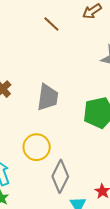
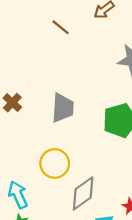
gray diamond: (60, 176) -> (83, 193), turned 32

